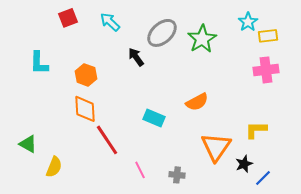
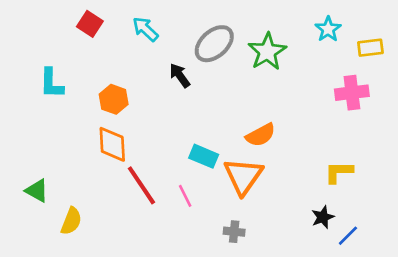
red square: (68, 18) -> (90, 24), turned -36
yellow rectangle: (268, 36) -> (370, 48), moved
orange triangle: (216, 147) -> (243, 176), moved
pink line: (140, 170) -> (185, 196), moved

